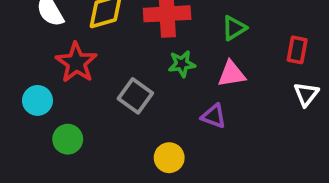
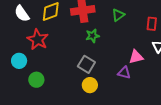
pink triangle: (232, 74) -> (136, 57), moved
gray square: (135, 96) -> (86, 64), moved
purple triangle: (214, 116) -> (124, 73), moved

